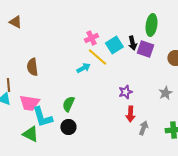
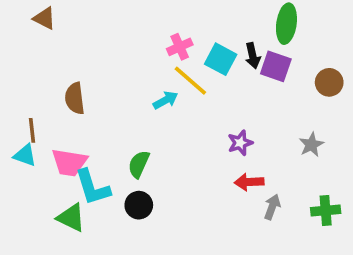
cyan square: (114, 45) -> (221, 59), turned -30
red arrow: (130, 114) -> (249, 182), turned 84

